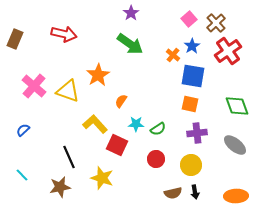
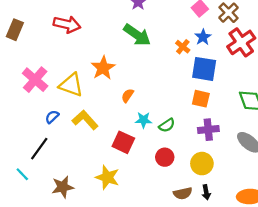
yellow L-shape: (95, 124) -> (85, 120), moved
blue semicircle: (23, 130) -> (52, 117), moved
black line: (69, 157) -> (39, 149), moved, turned 60

